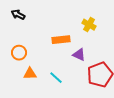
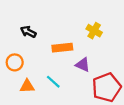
black arrow: (18, 15) -> (28, 32), moved
cyan line: (56, 78) -> (53, 82), moved

